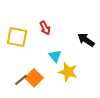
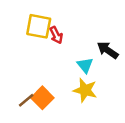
yellow square: (17, 37) -> (39, 26), moved
cyan triangle: (55, 56) -> (85, 65), moved

